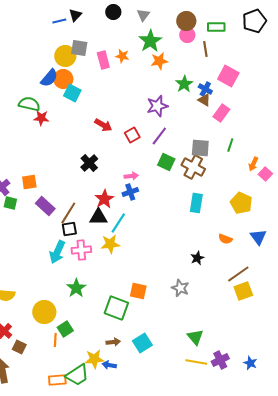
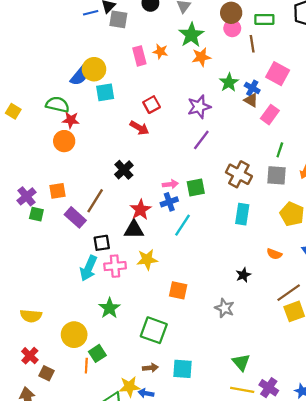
gray square: (79, 48) -> (118, 19), moved
yellow circle: (65, 56) -> (94, 69), moved
orange circle: (63, 79) -> (64, 141), moved
cyan square: (72, 93) -> (105, 92), turned -36
red square: (132, 135) -> (152, 105), moved
gray square: (200, 148) -> (276, 175), moved
green square: (166, 162) -> (196, 188), moved, turned -36
brown line: (68, 213) -> (95, 201), moved
cyan line: (118, 223) -> (182, 225), moved
orange square: (138, 291) -> (178, 290), moved
cyan square: (142, 343) -> (182, 369), turned 36
purple cross: (220, 360) -> (269, 388), turned -30

